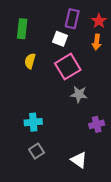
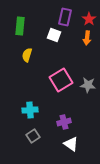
pink square: (68, 67) -> (61, 80), moved
gray star: (79, 94) -> (88, 85), moved
purple cross: (97, 124) -> (64, 122), moved

